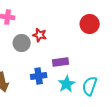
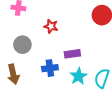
gray circle: (22, 43) -> (22, 45), moved

